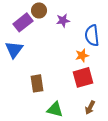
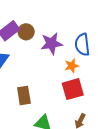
brown circle: (39, 10) -> (26, 32), moved
purple star: (63, 20) -> (52, 43), moved, size x1.5

